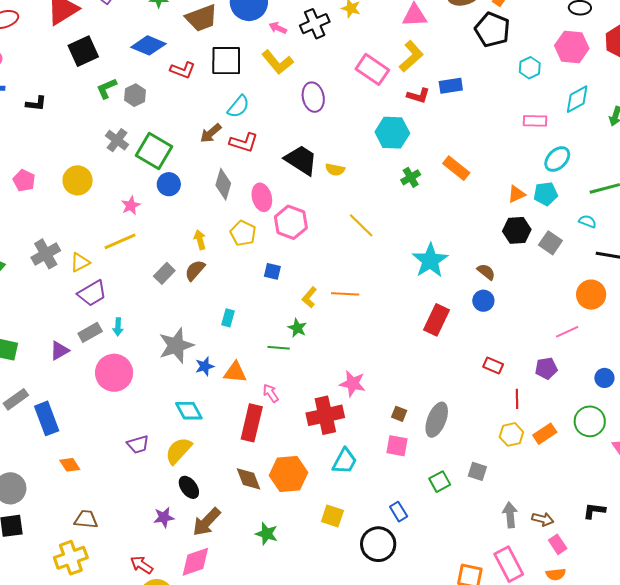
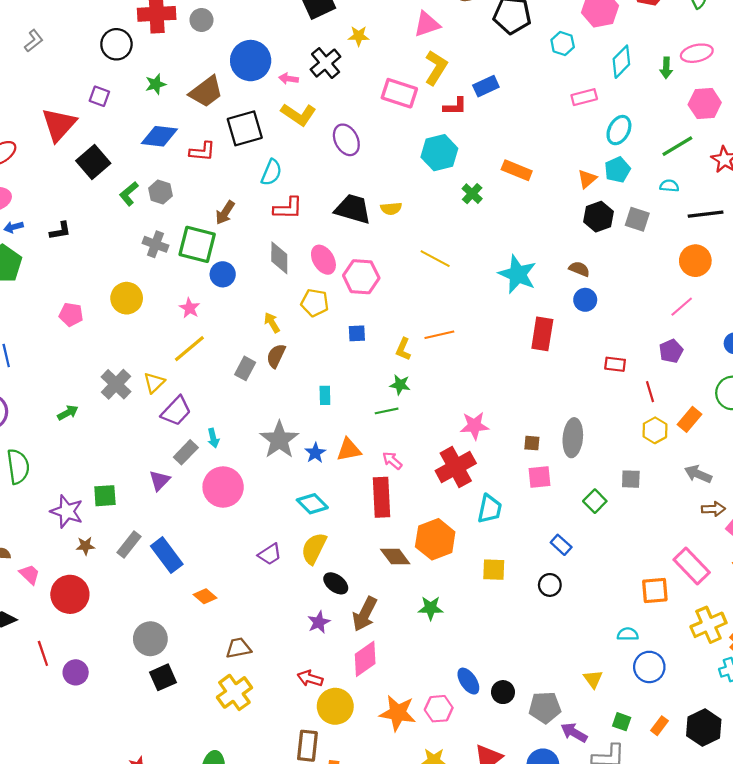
brown arrow: (211, 133) -> (225, 213), moved
gray arrow: (510, 515) -> (698, 474), moved, turned -45
black circle: (378, 544) -> (550, 585), size x0.6

